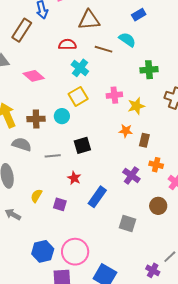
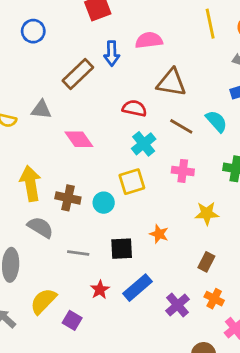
pink cross: (114, 95) -> (183, 171), moved
orange star: (126, 131) -> (159, 234), moved
yellow semicircle: (36, 196) -> (43, 301), size x1.5
blue rectangle: (97, 197) -> (138, 288), moved

